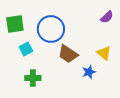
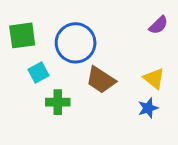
blue star: (89, 72) -> (148, 108), moved
green cross: (33, 78) -> (58, 102), moved

